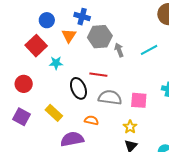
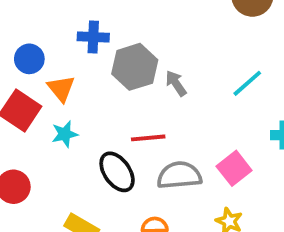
orange triangle: (69, 36) -> (61, 88), moved
cyan line: (149, 50) -> (247, 83), moved
pink square: (139, 100) -> (234, 168), turned -30

